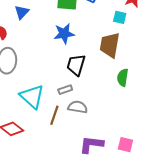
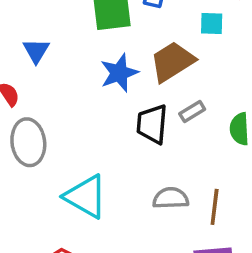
brown trapezoid: (110, 45) -> (172, 62), moved, turned 60
gray rectangle: (65, 90) -> (192, 111), moved
brown line: (54, 115) -> (215, 207), moved

